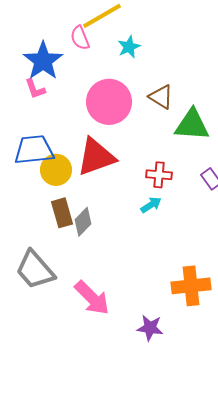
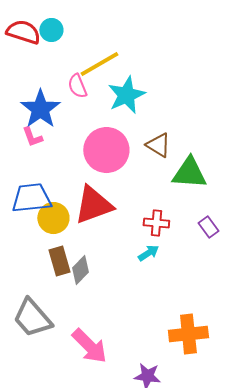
cyan star: (129, 47) -> (126, 95), size x1.6

